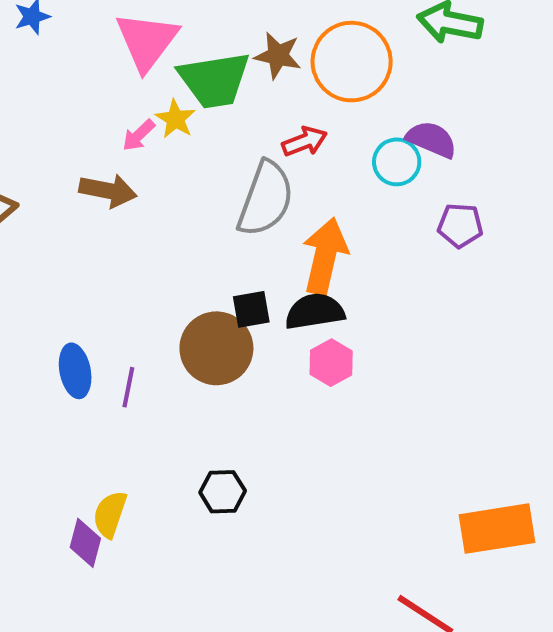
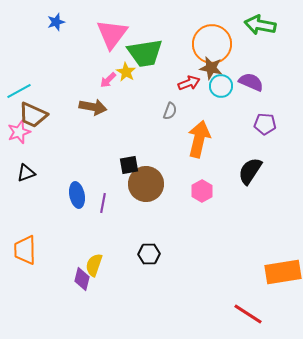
brown star: (278, 55) -> (211, 68), moved
cyan circle: (397, 162) -> (221, 86), moved
gray semicircle: (266, 199) -> (170, 111), size x0.5
black square: (251, 309) -> (129, 165), moved
black semicircle: (315, 311) -> (250, 171), moved, turned -48

